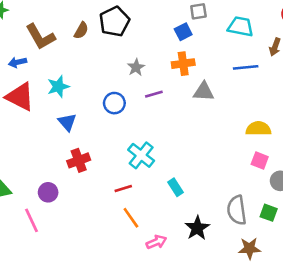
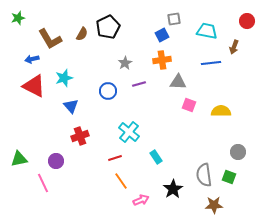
pink square: (260, 160) -> (189, 105), moved

